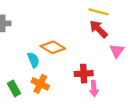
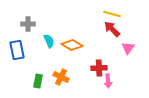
cyan semicircle: (33, 60) -> (49, 41), moved
green rectangle: (14, 88) -> (38, 81), turned 40

